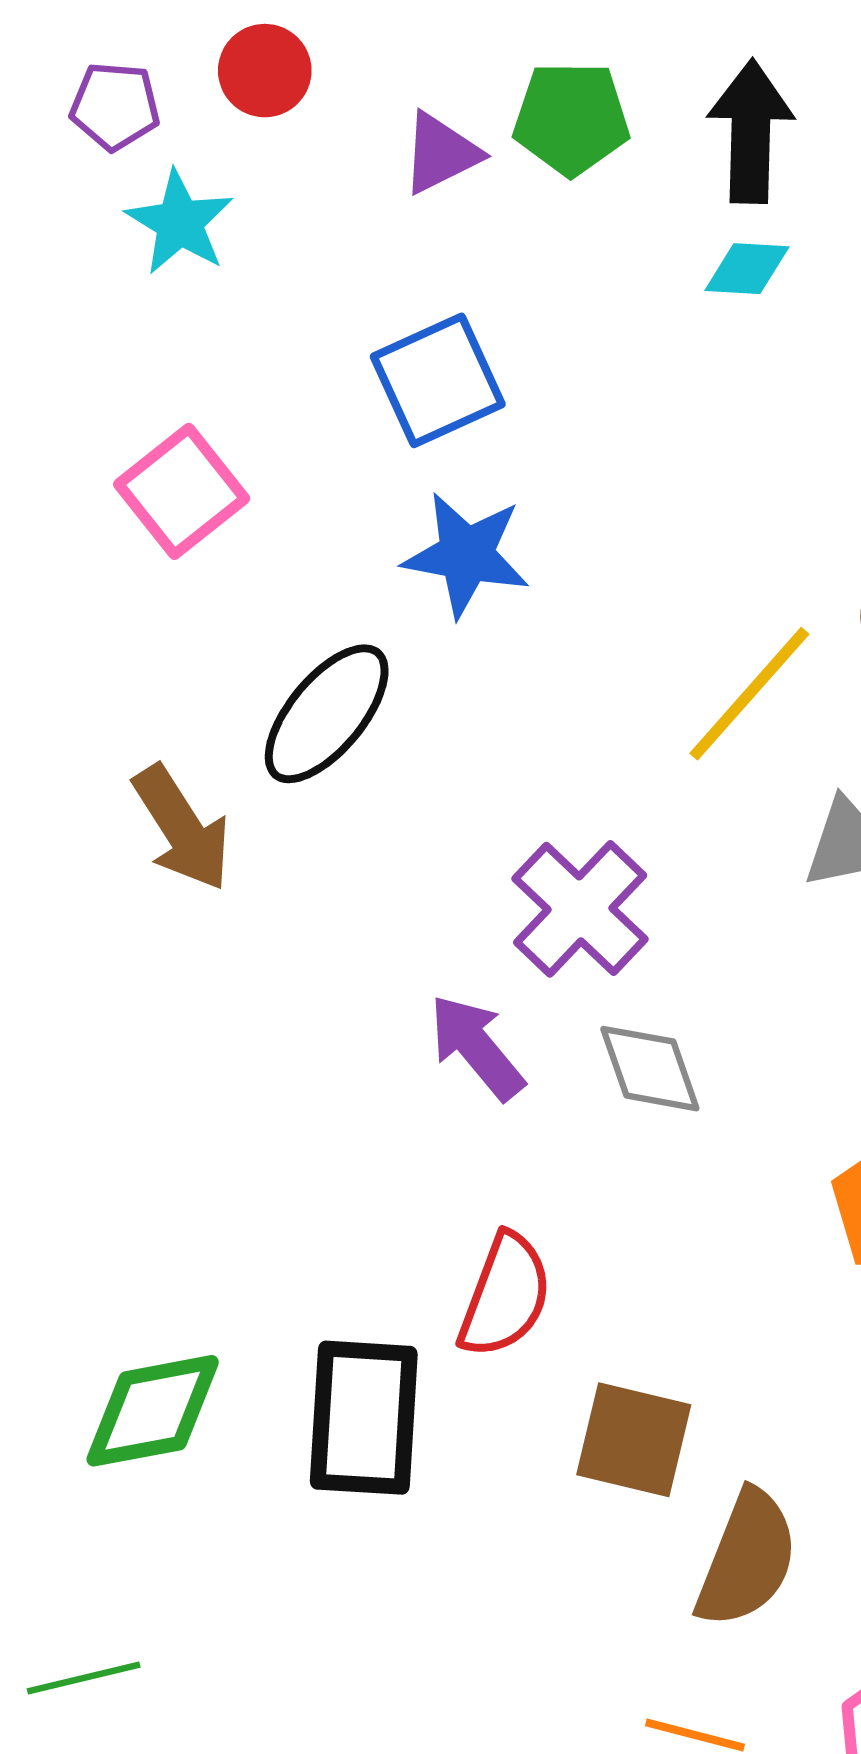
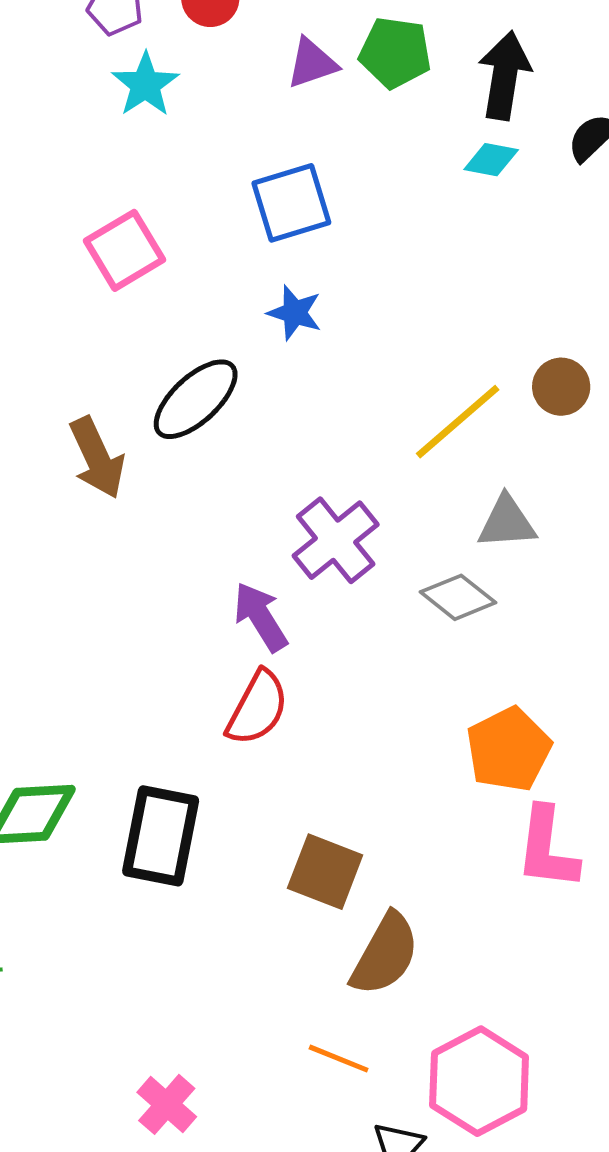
blue star: (466, 555) -> (295, 313), size x0.7
gray diamond: (650, 1069) -> (458, 597), moved, turned -40
red semicircle: (505, 1296) -> (257, 708), moved

